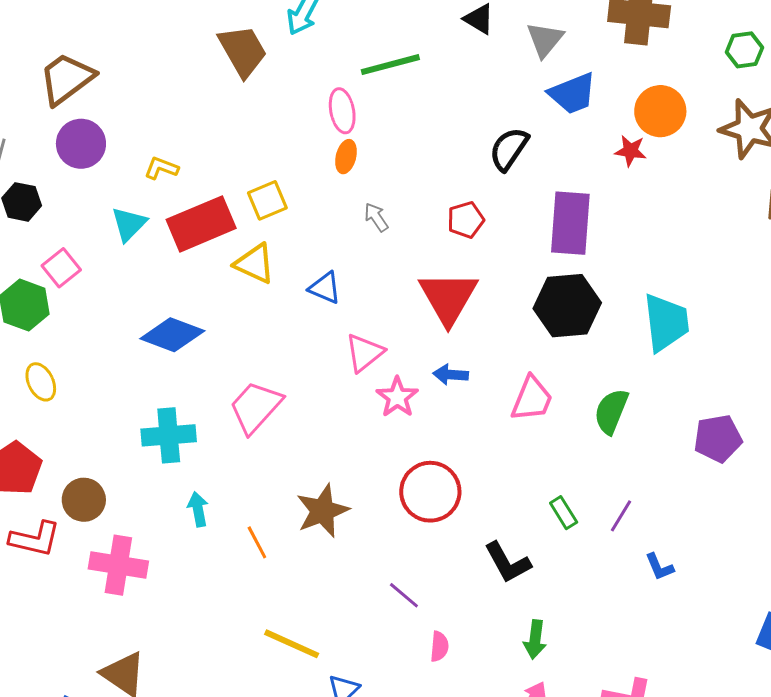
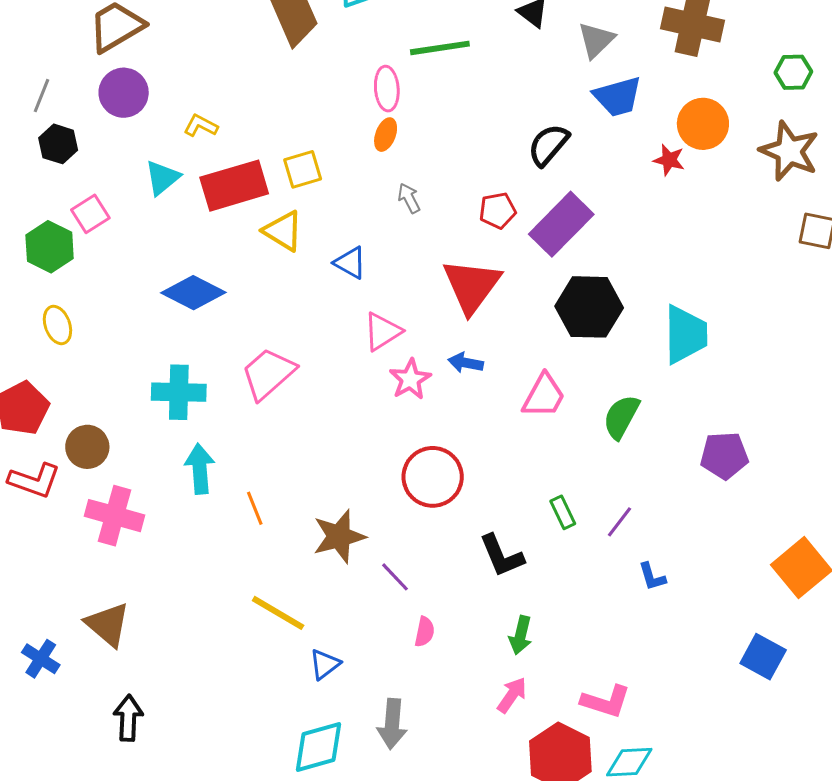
purple rectangle: (570, 223) -> (561, 224), moved, turned 34
cyan arrow: (198, 509) -> (200, 469), size x1.4
brown star: (323, 511) -> (339, 536), moved

